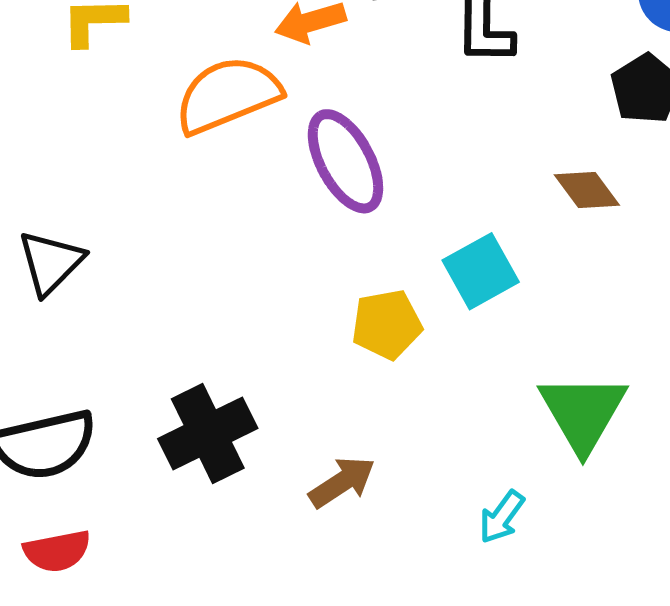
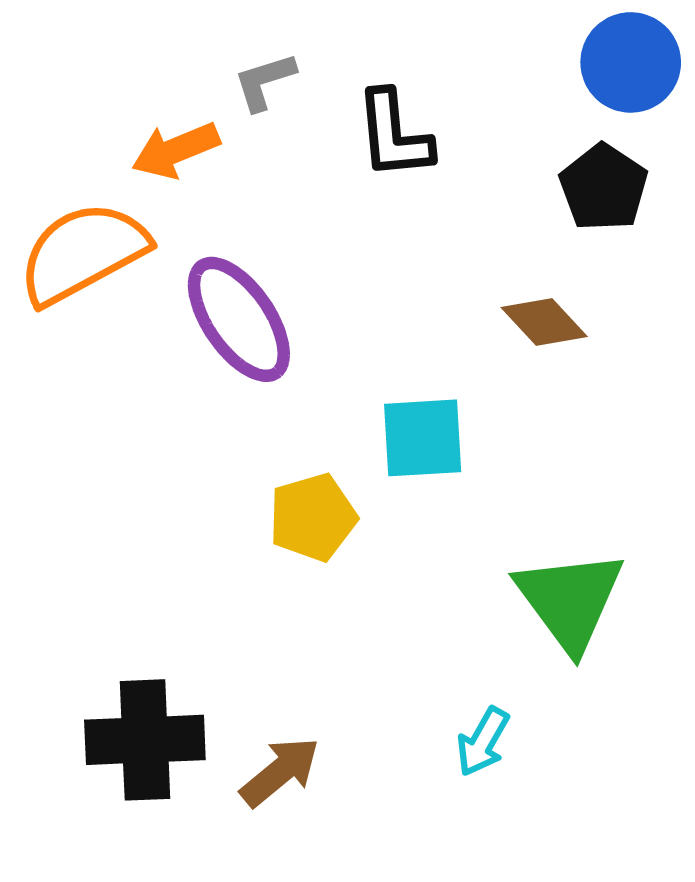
cyan square: (481, 271) -> (423, 438), turned 32
black cross: (208, 434) -> (145, 740), moved, turned 30
brown arrow: (342, 482) -> (280, 772), moved

